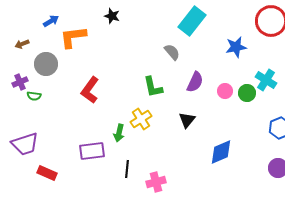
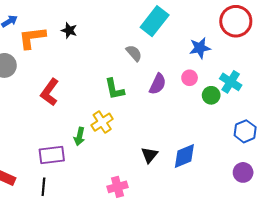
black star: (112, 16) -> (69, 30), moved
pink circle: (225, 91) -> (190, 78), moved
black triangle: (187, 120) -> (149, 155), moved
black line: (127, 169) -> (43, 187), moved

